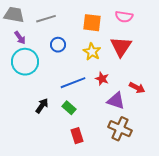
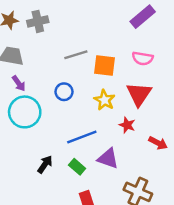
gray line: (46, 19) -> (76, 55), moved
red star: (102, 79) -> (127, 125), moved
purple triangle: (116, 101) -> (108, 158), moved

